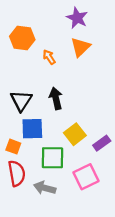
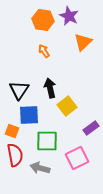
orange hexagon: (22, 38) -> (43, 20), moved
orange triangle: (80, 47) -> (83, 42), moved
yellow square: (75, 134) -> (67, 106), moved

